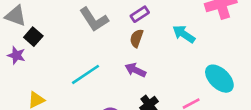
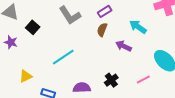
black square: (33, 37) -> (33, 27), moved
purple arrow: (135, 70) -> (124, 46), moved

